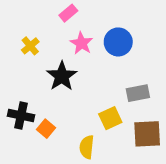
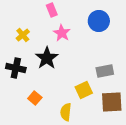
pink rectangle: (68, 13) -> (52, 10), turned -72
blue circle: (118, 42) -> (99, 21), moved
black cross: (21, 115) -> (16, 68), moved

